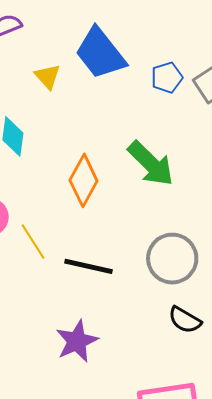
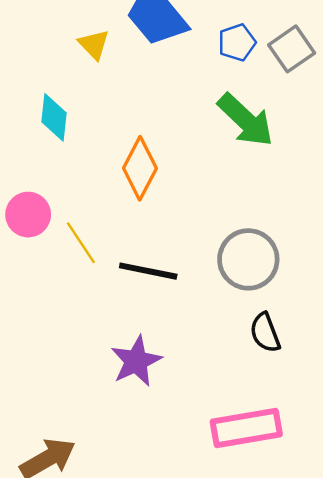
green arrow: (151, 164) -> (246, 120), moved
black semicircle: (185, 320) -> (265, 333), turned 40

